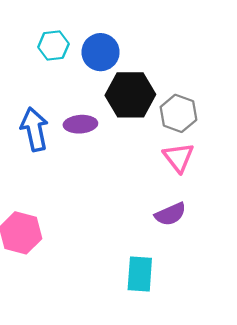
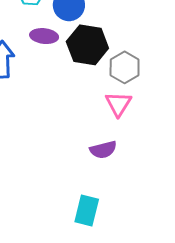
purple ellipse: (80, 124) -> (44, 36), moved
cyan rectangle: (140, 274) -> (87, 211), moved

